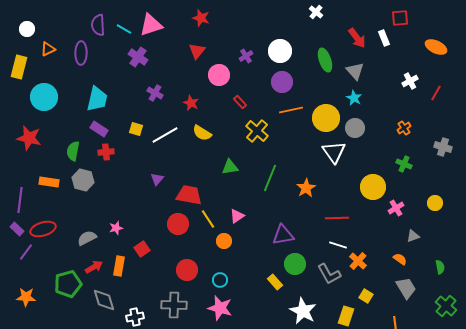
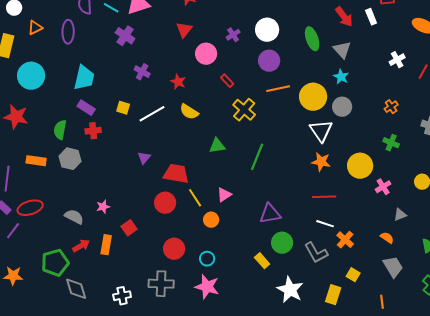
orange star: (306, 188) -> (321, 162), moved, turned -30
gray semicircle: (87, 238) -> (74, 217), turned 54
gray diamond: (104, 300) -> (76, 289), moved

